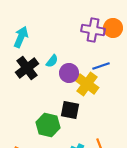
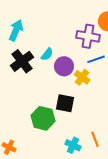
purple cross: (93, 30) -> (88, 36), moved
yellow cross: (87, 84) -> (82, 77), size x0.7

